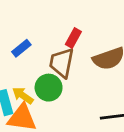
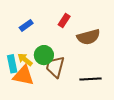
brown trapezoid: (62, 63) -> (55, 67), moved

